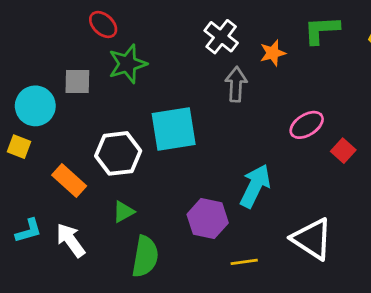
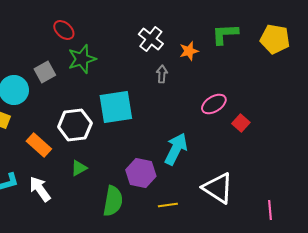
gray square: (77, 81) -> (45, 72), turned -30
gray arrow: (236, 84) -> (162, 74), size x0.7
green semicircle: (145, 257) -> (113, 201), moved

